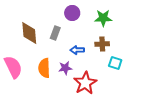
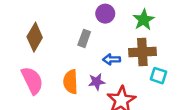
green star: (103, 18) -> (144, 20), turned -30
brown diamond: (29, 33) -> (35, 37), moved, turned 35
brown cross: (102, 44) -> (142, 52), size x1.5

